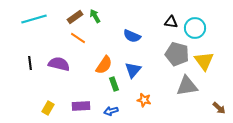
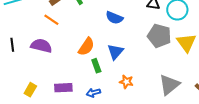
orange line: (78, 38) -> (51, 20), moved
gray triangle: (187, 86) -> (169, 85), moved, turned -30

